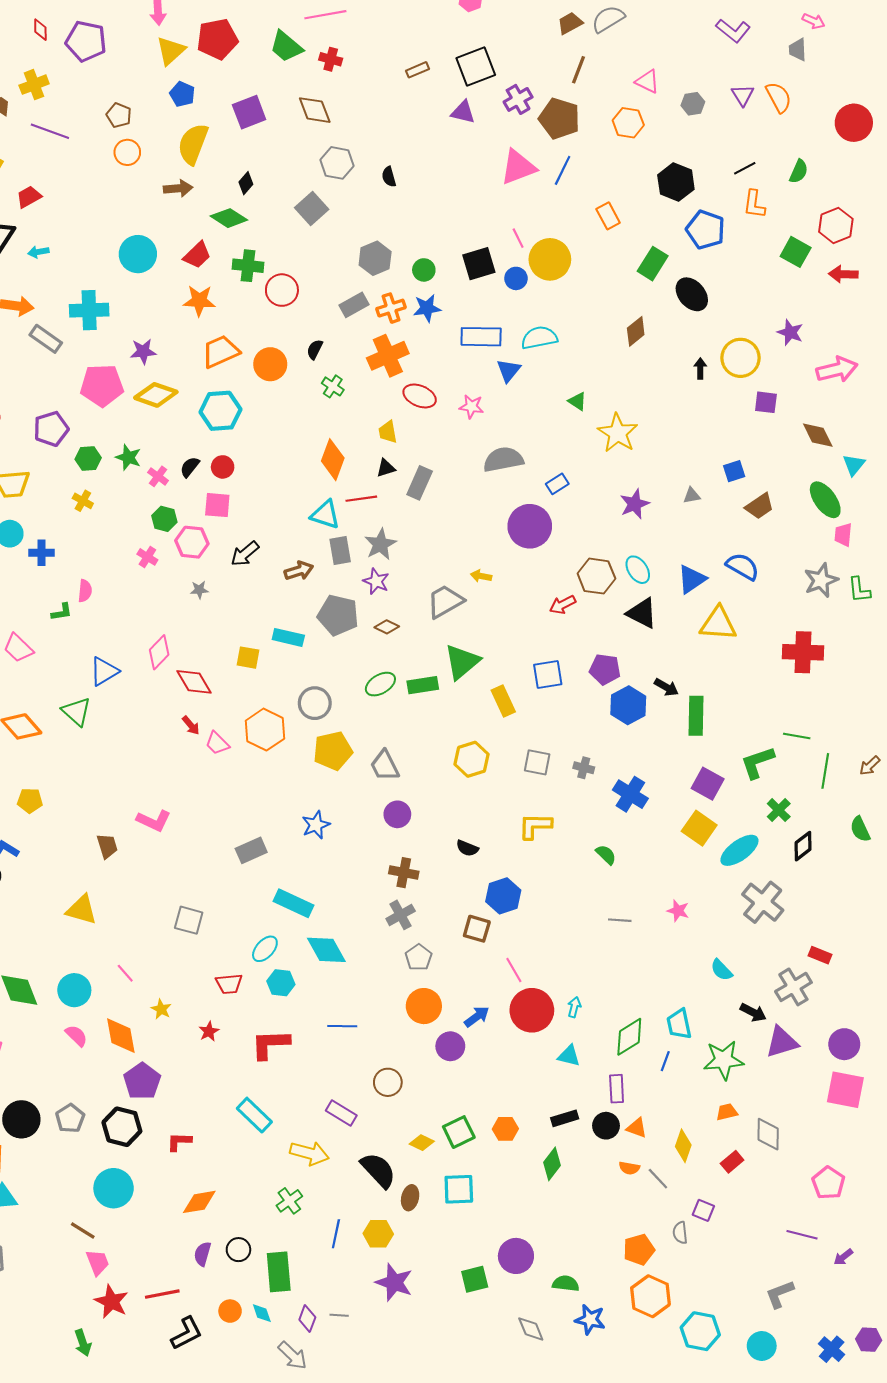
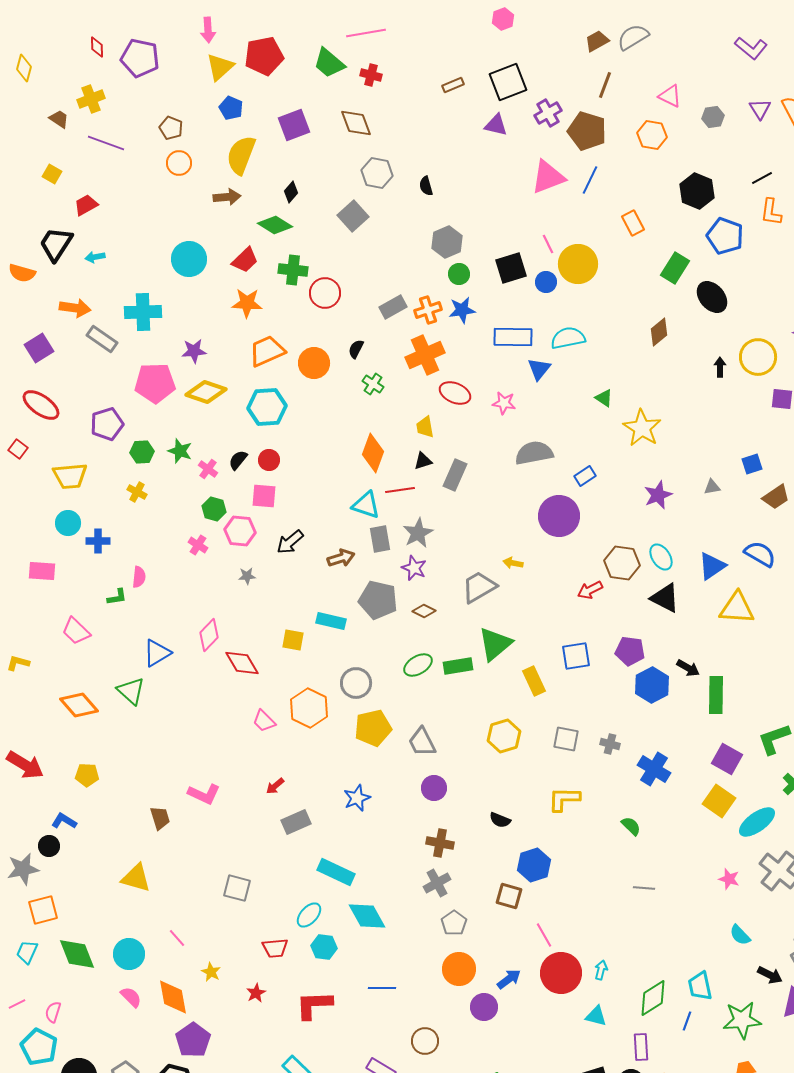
gray hexagon: (375, 258) -> (447, 242), moved
red arrow: (191, 725) -> (275, 786), moved, turned 90
pink star: (678, 911) -> (729, 879), moved

